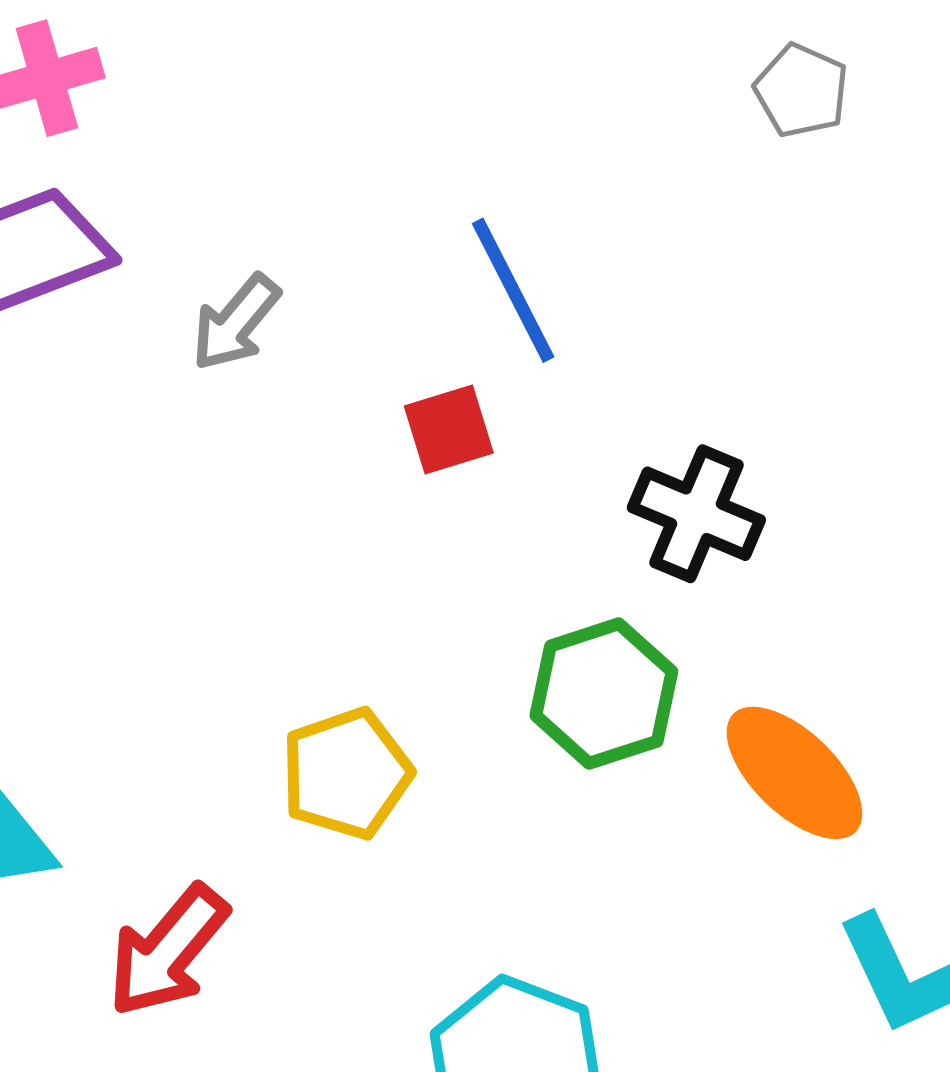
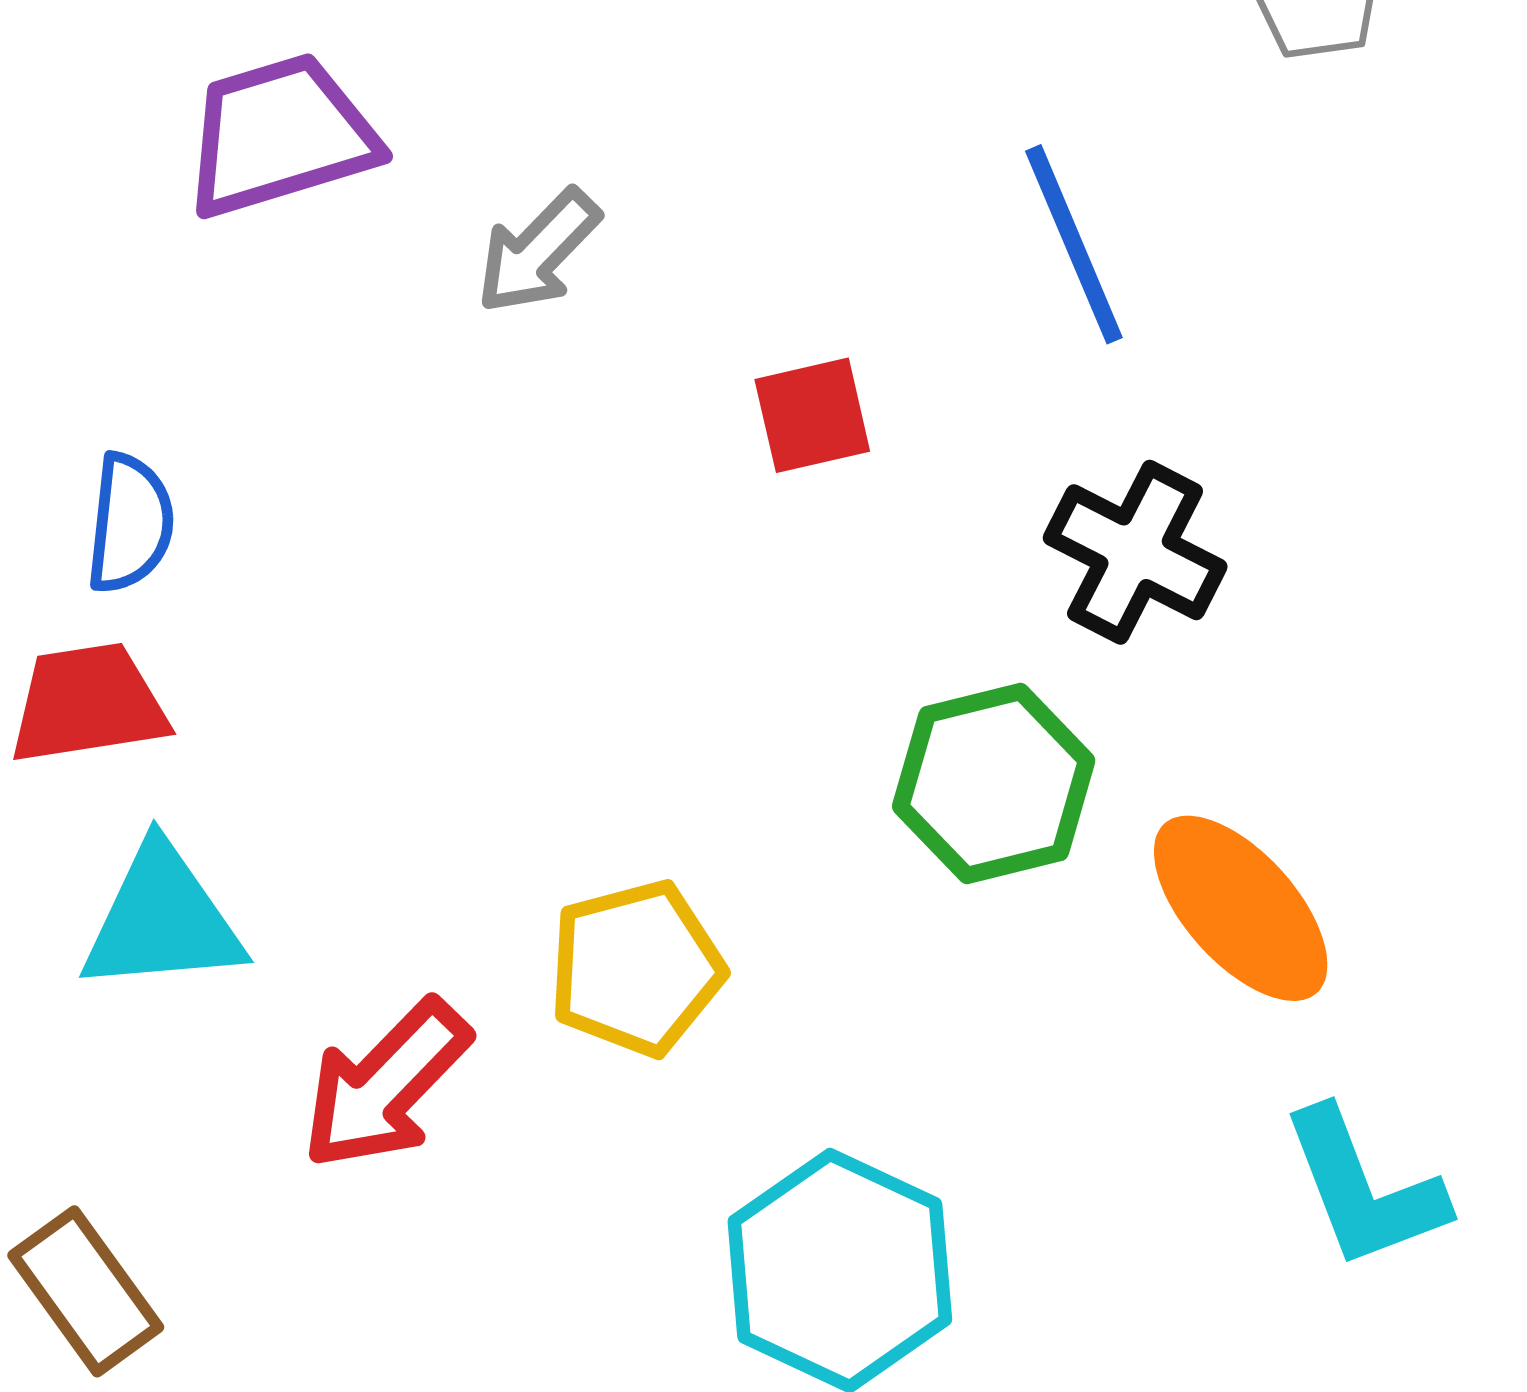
blue line: (513, 290) -> (1074, 244), moved
yellow pentagon: (346, 773) -> (636, 968), moved

